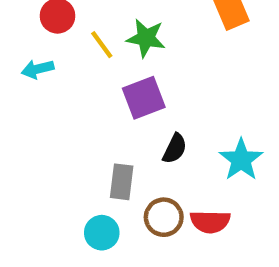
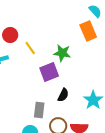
green star: (146, 38) -> (62, 53), moved

